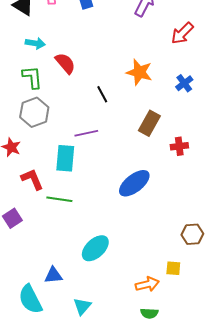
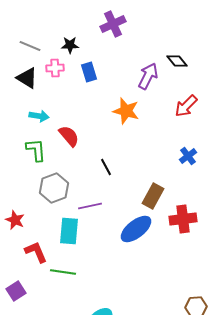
orange star: (139, 72) -> (126, 111), moved
gray hexagon: (34, 112) -> (54, 188), moved
red cross: (179, 146) -> (183, 219), size x1.5
blue ellipse: (134, 183) -> (136, 229), moved

